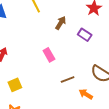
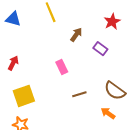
yellow square: (15, 85) -> (24, 96), size x1.5
orange arrow: (86, 94) -> (108, 113), moved

